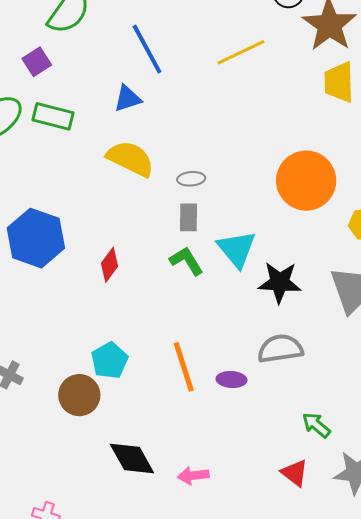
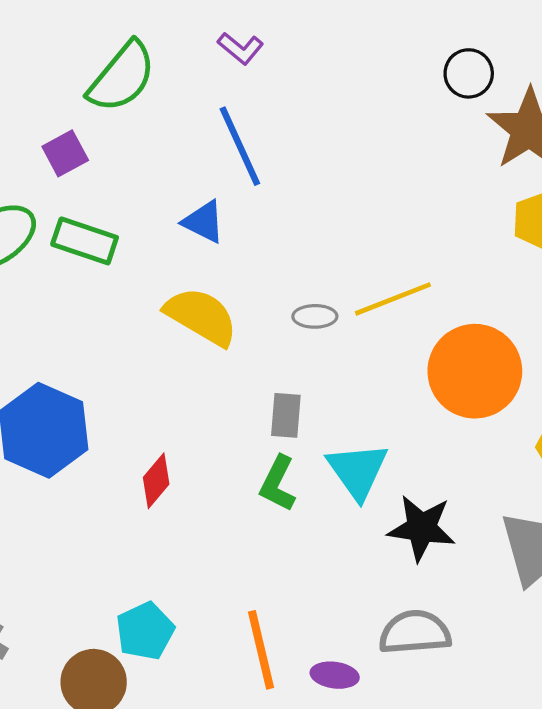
yellow line: (241, 52) -> (393, 299), moved
blue triangle: (128, 99) -> (204, 222), turned 40
gray ellipse: (191, 179) -> (315, 316), moved
green L-shape: (187, 261) -> (278, 484), turned -126

